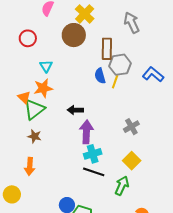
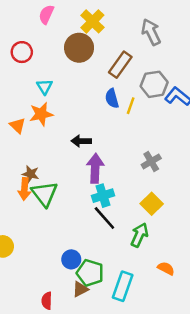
brown rectangle: (107, 49) -> (120, 65), turned 35
gray hexagon: (120, 65) -> (154, 84), moved
green triangle: (34, 109) -> (44, 194), moved, turned -30
orange arrow: (30, 166) -> (24, 189), moved
black line: (94, 172) -> (104, 218), turned 30

